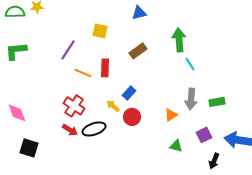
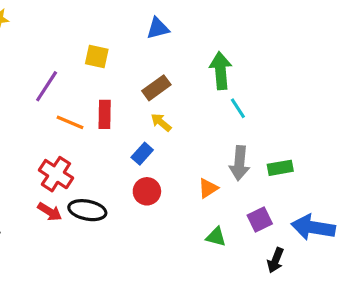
yellow arrow: (113, 106) -> (161, 122), moved
black ellipse: (94, 129) -> (87, 210), turned 30

